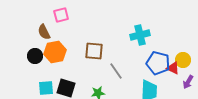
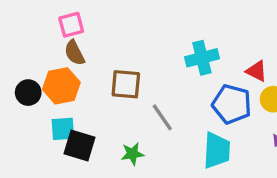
brown semicircle: (44, 32) -> (75, 53), moved
red triangle: (173, 68) -> (257, 71), moved
cyan square: (46, 88) -> (63, 129), moved

